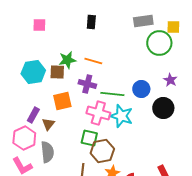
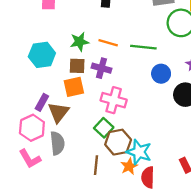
brown square: (57, 72) -> (77, 66), moved
green line: (112, 94) -> (143, 47), moved
cyan star: (121, 116) -> (139, 152), moved
brown triangle: (48, 124) -> (58, 112), size x1.5
green square: (89, 138) -> (104, 128), turned 30

